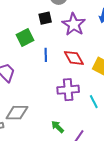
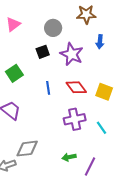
green square: (25, 38) -> (14, 73), moved
green arrow: (58, 127) -> (69, 157), turned -48

